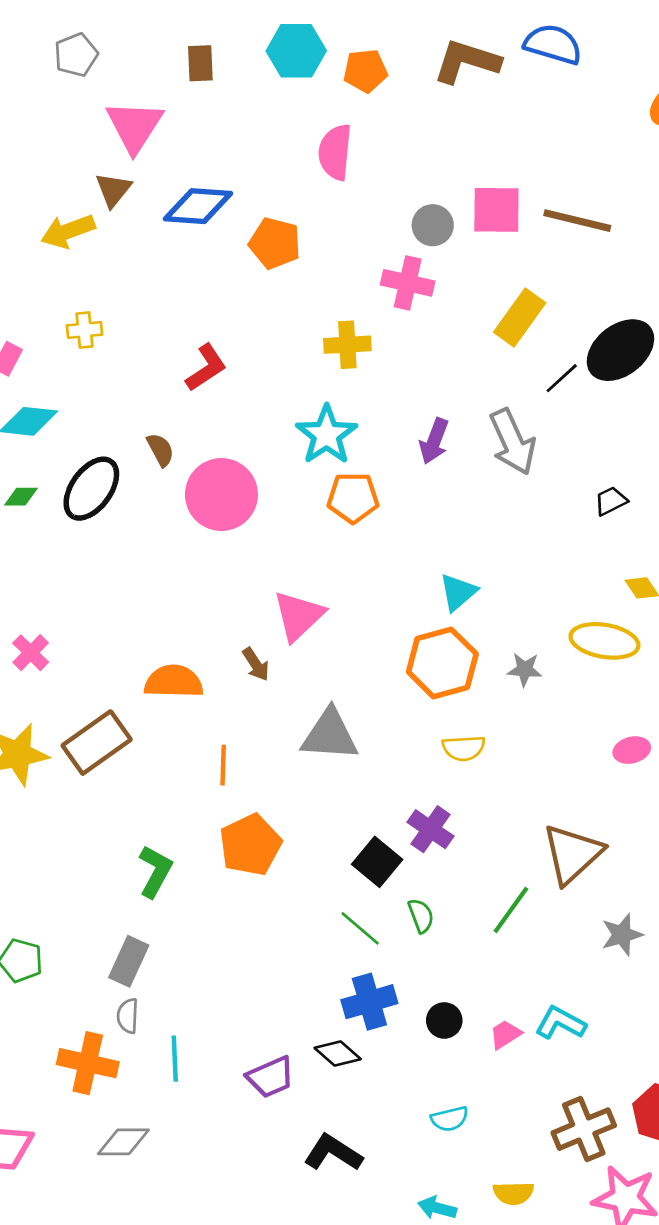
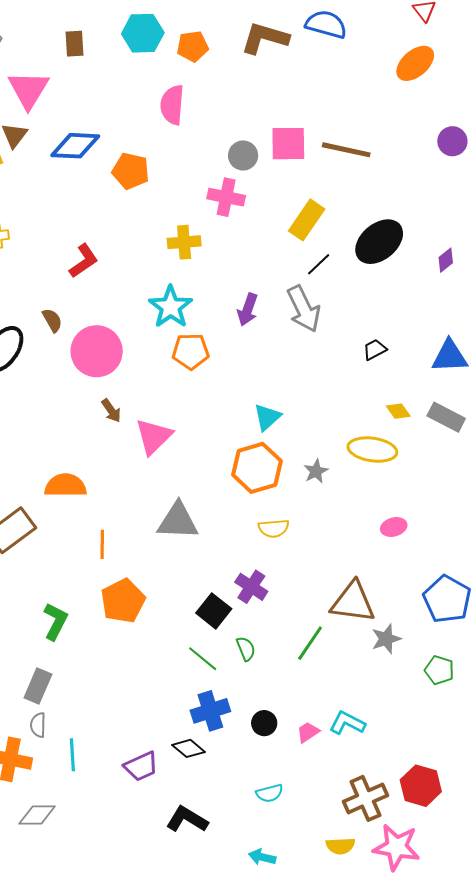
black line: (562, 378) -> (319, 264), moved
brown arrow: (256, 664) -> (111, 411), moved
gray star: (525, 669) -> (316, 471), turned -30
brown triangle: (572, 854) -> (353, 602), turned 51
gray star: (622, 935) -> (386, 639), moved
yellow semicircle: (513, 1193) -> (340, 846), moved

